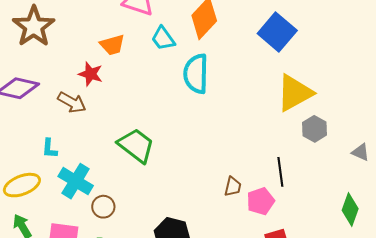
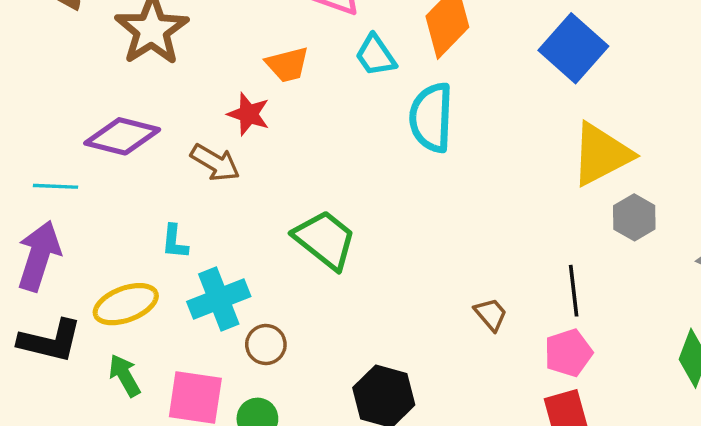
cyan cross: (76, 181) -> (219, 299), turned 36
brown trapezoid: (233, 187) -> (491, 314), turned -55
pink pentagon: (261, 201) -> (568, 353), moved

